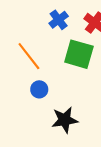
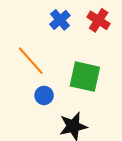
green square: (79, 54) -> (85, 77), moved

